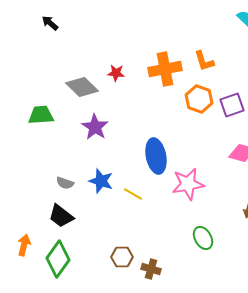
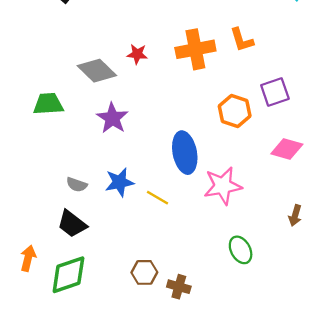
orange hexagon: (199, 99) -> (235, 111), moved
blue star: (101, 181) -> (119, 182), turned -30
green diamond: (58, 259) -> (68, 275), turned 36

